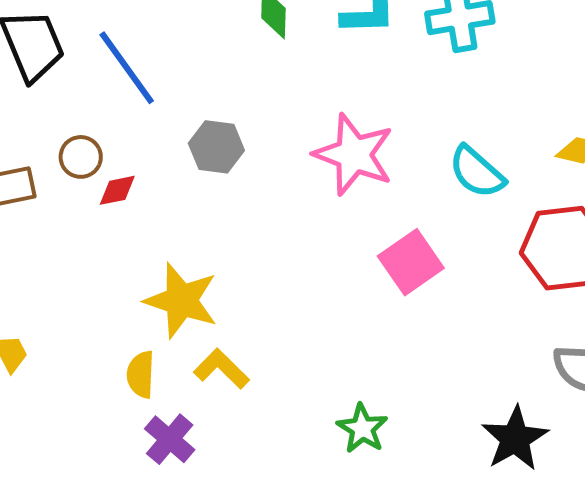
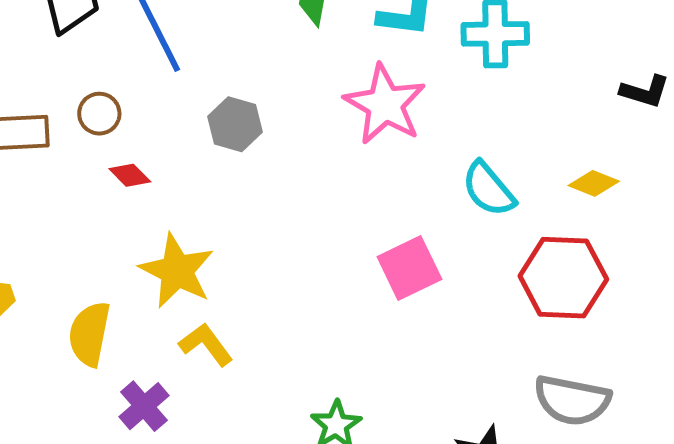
pink star: (354, 155) -> (385, 104), moved
red diamond: (117, 190) -> (130, 175), moved, turned 48
yellow semicircle: (141, 374) -> (89, 334), moved, size x1.4

